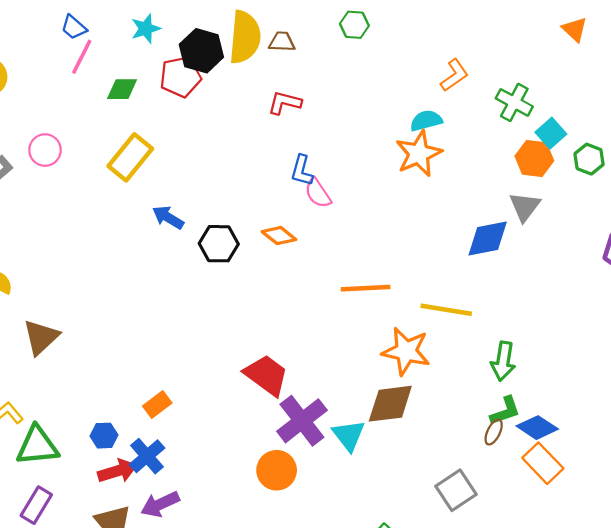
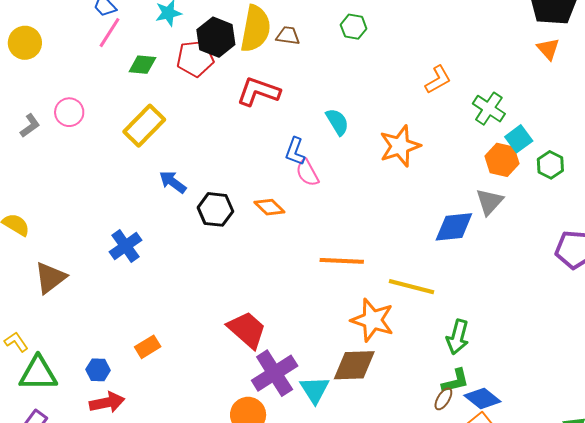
red L-shape: (285, 103) -> (258, 92), moved, size x1.4
cyan semicircle: (426, 121) -> (337, 122), moved, turned 68
blue cross: (147, 456) -> (125, 246), moved

